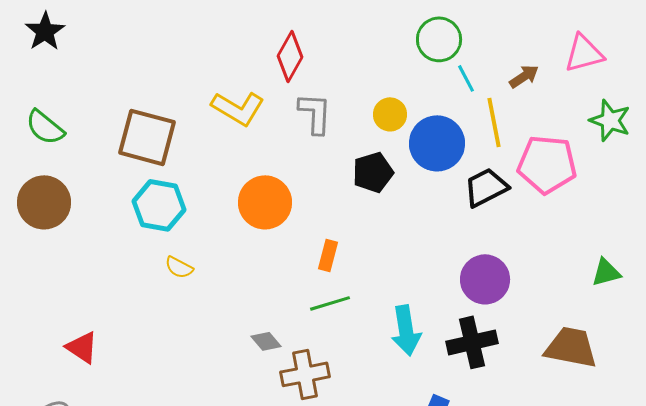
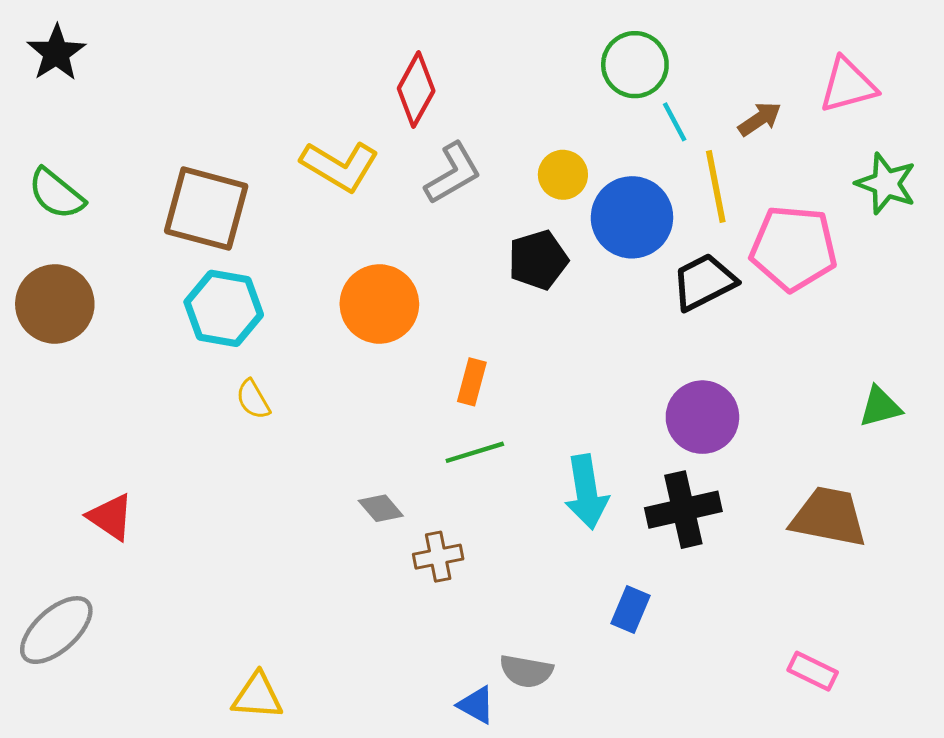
gray L-shape: (315, 113) -> (453, 173), turned 57
yellow semicircle: (179, 267) -> (253, 399), turned 32
brown cross: (305, 374) -> (438, 557), size x0.7

